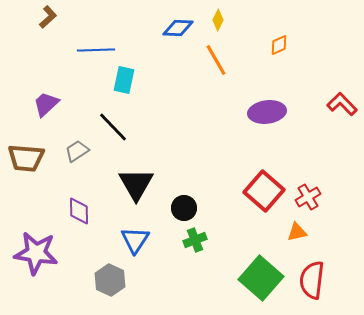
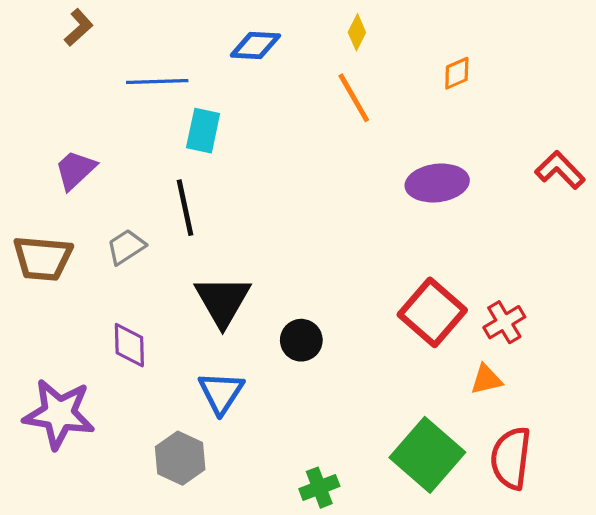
blue diamond: (178, 28) -> (255, 45), moved
black line: (113, 127) -> (185, 208), turned 32
green cross: (195, 240) -> (319, 488), moved

